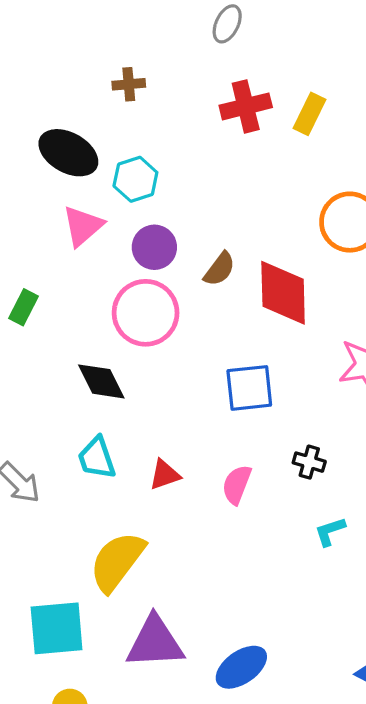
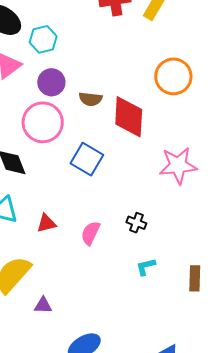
brown semicircle: (219, 269) -> (91, 99), turned 55
blue square: (249, 388) -> (87, 159), moved, turned 32
purple triangle: (155, 642) -> (43, 305), moved, size x0.5

